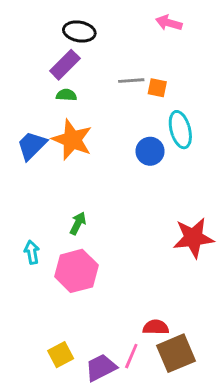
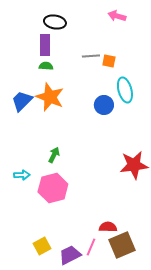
purple rectangle: (65, 65) -> (45, 45), turned -45
cyan arrow: (32, 252) -> (22, 175), turned 98

